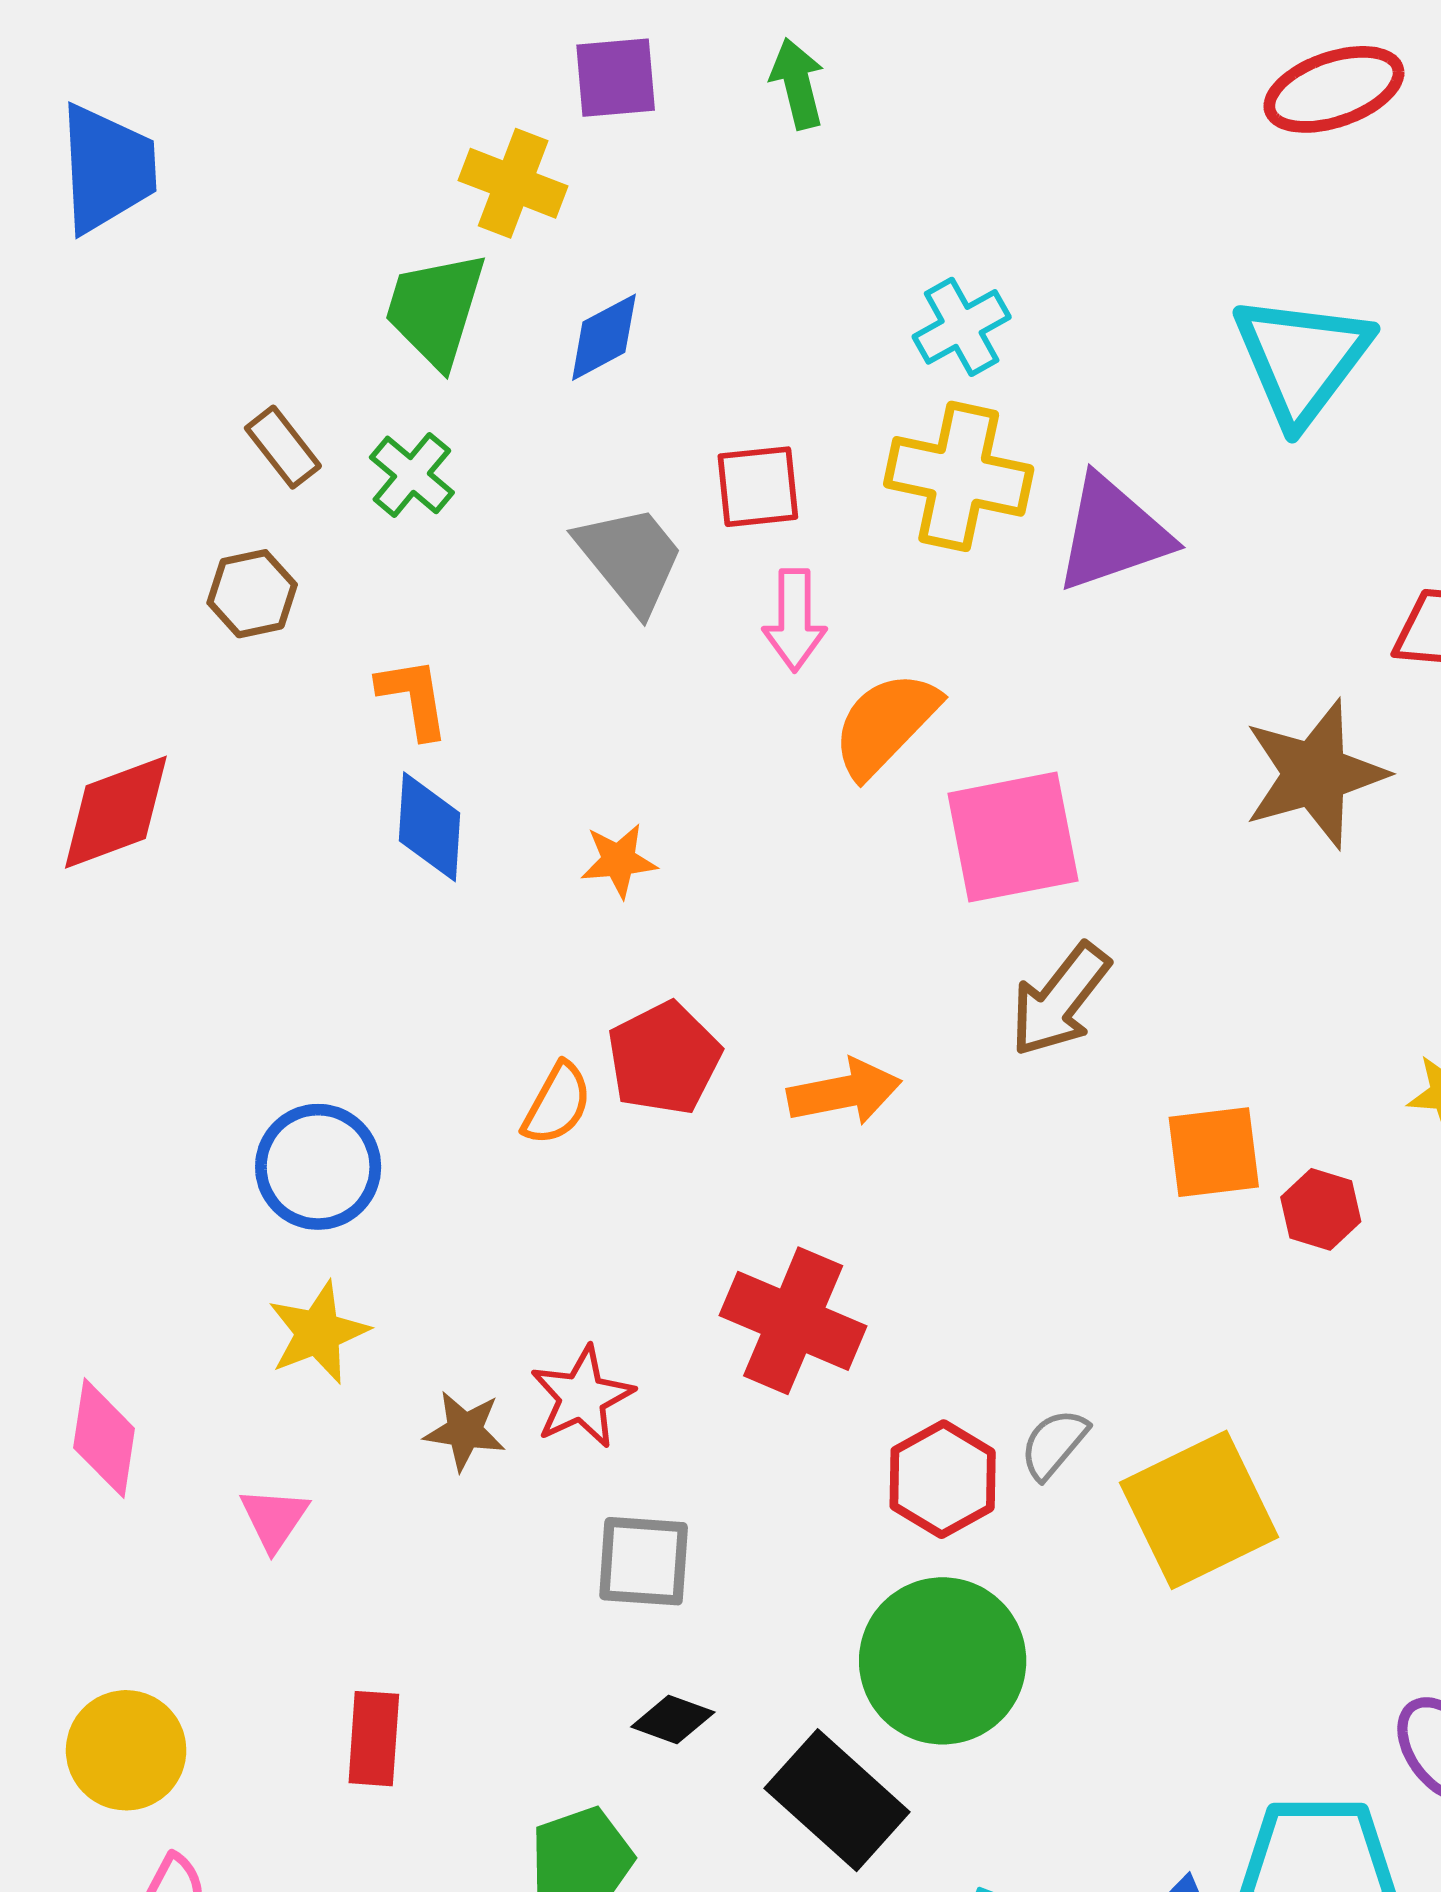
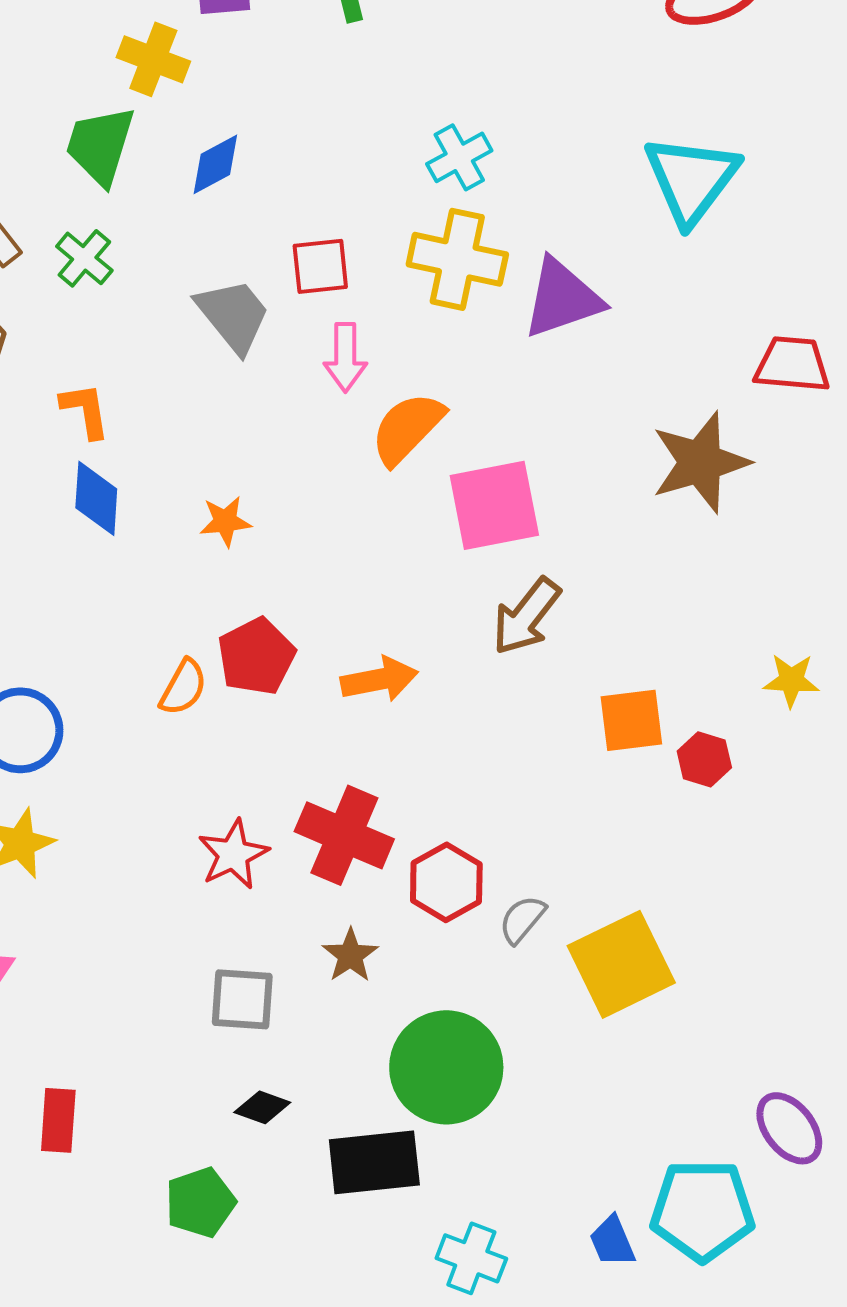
red star: (582, 1397) -> (233, 854), moved
brown star: (465, 1431) -> (350, 955), moved, turned 30
red hexagon: (943, 1479) -> (446, 882), moved
black rectangle: (837, 1800) -> (374, 1162), turned -48

